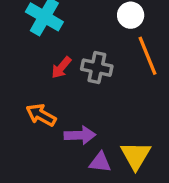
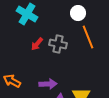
orange arrow: (41, 115) -> (12, 81), moved

